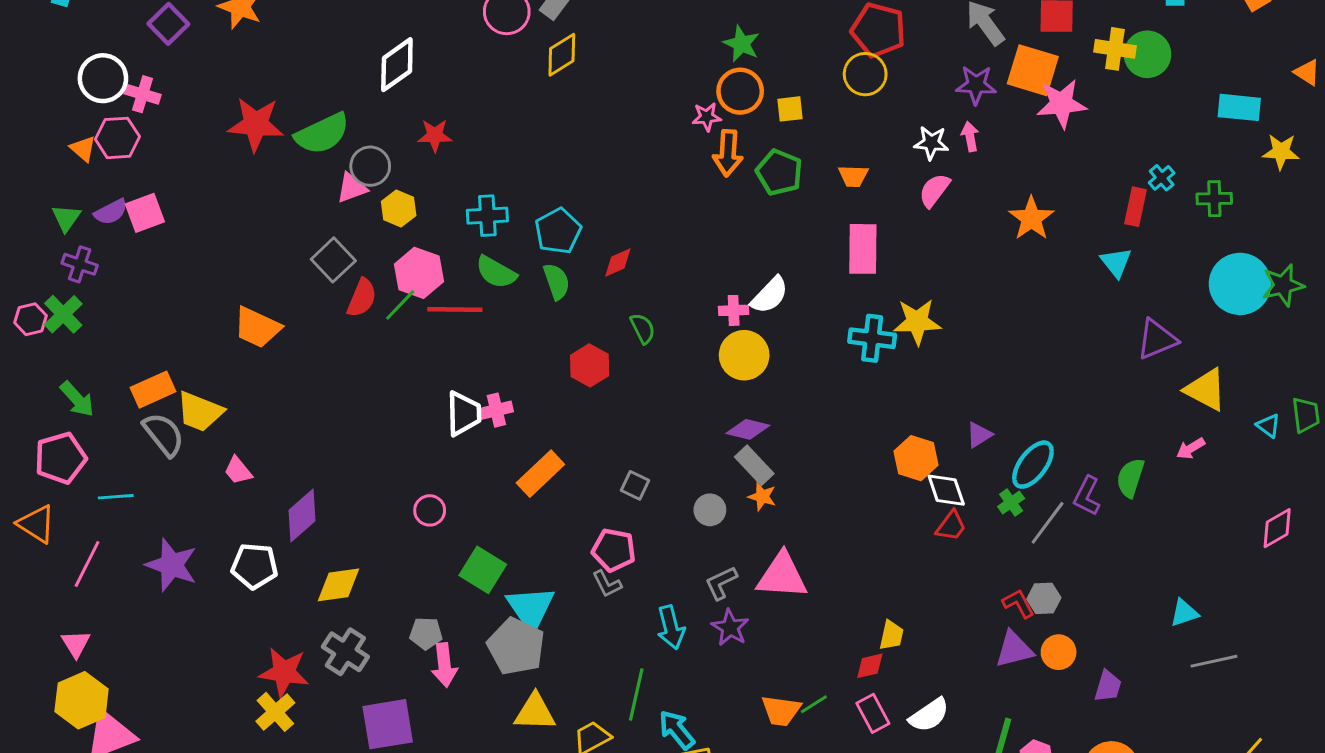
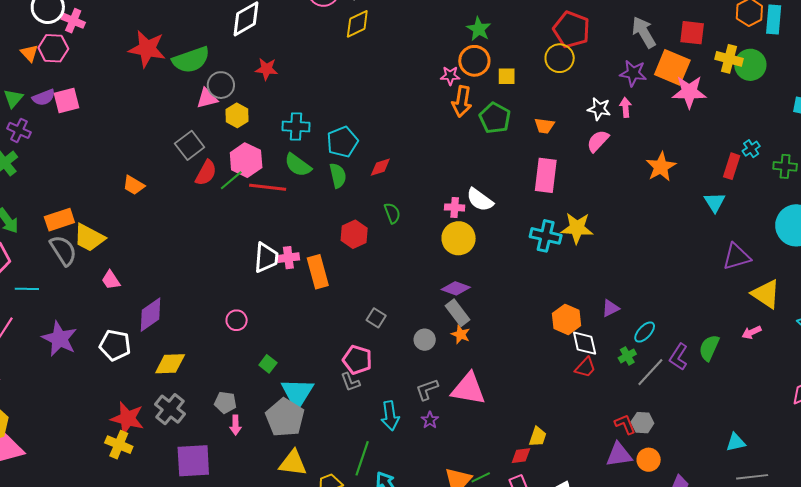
white semicircle: (770, 295) -> (480, 200), turned 76
orange trapezoid: (257, 327) -> (134, 185), size x0.7
cyan ellipse: (1033, 465) -> (645, 332), size x0.7
orange rectangle: (540, 474) -> (318, 272), moved, turned -68
green square: (483, 570) -> (268, 364), size x0.6
purple star: (730, 628) -> (430, 420), size x0.7
pink arrow: (444, 665) -> (235, 425), size x0.7
yellow cross: (275, 712) -> (119, 445), turned -32

